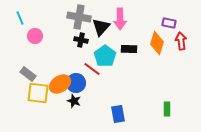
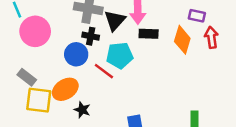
pink circle: (35, 36) -> (35, 31), size x1.6
black rectangle: (129, 49) -> (149, 34), moved
cyan pentagon: (105, 56) -> (120, 55), turned 30
blue circle: (76, 83) -> (76, 54), moved

